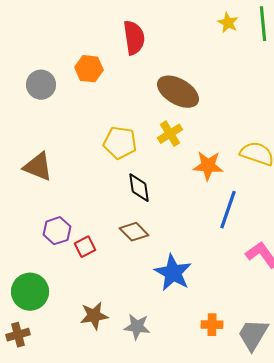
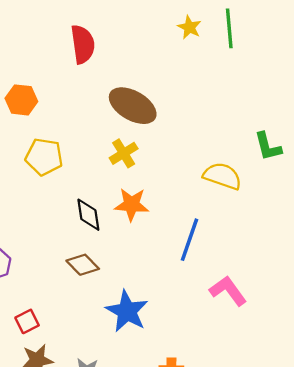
orange hexagon: (89, 69) -> (21, 100), moved
yellow pentagon: (120, 143) -> (44, 157), moved
orange star: (208, 166) -> (132, 204), moved
red square: (85, 247) -> (27, 321), moved

